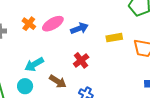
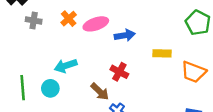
red cross: (81, 60) -> (119, 72), turned -35
brown arrow: (58, 81) -> (100, 92), moved

